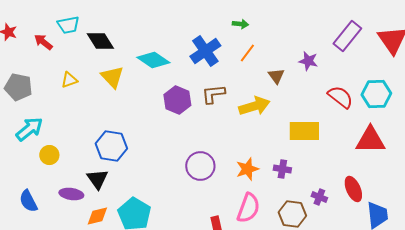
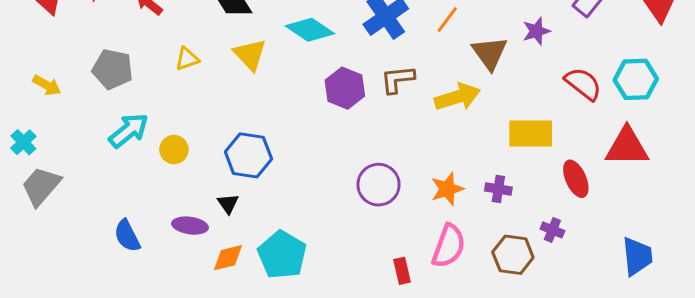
purple star: (308, 61) -> (536, 31), turned -30
brown triangle: (276, 76) -> (490, 53), size x1.5
yellow circle: (49, 155) -> (174, 150), moved
black triangle: (97, 179) -> (228, 204), size x0.7
red ellipse: (353, 189) -> (576, 179), moved

